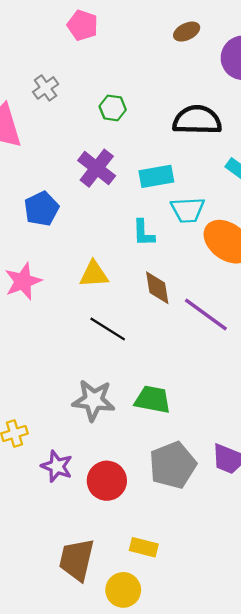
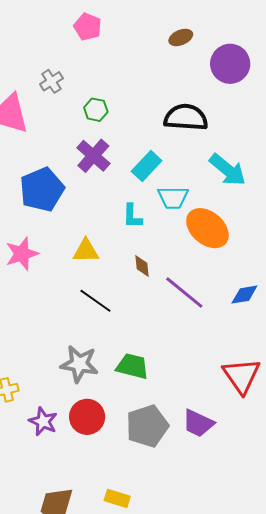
green hexagon: (113, 108) -> (96, 110), moved
cyan rectangle: (156, 176) -> (147, 166), turned -40
blue pentagon: (41, 209) -> (42, 189), size x1.4
brown diamond: (157, 288) -> (142, 266), size x0.7
red circle: (107, 481) -> (87, 417), moved

